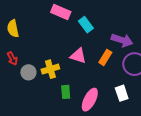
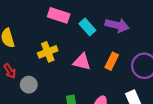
purple arrow: (122, 40) -> (117, 25), moved
yellow cross: (50, 69) -> (48, 52), moved

